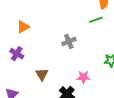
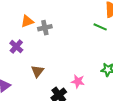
green line: (96, 20) -> (100, 27), turned 32
gray cross: (69, 41) -> (45, 28), moved

